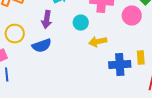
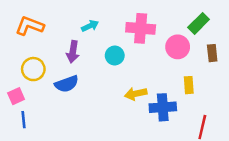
yellow arrow: (98, 42) -> (136, 94), moved
yellow rectangle: (141, 58) -> (189, 85), moved

